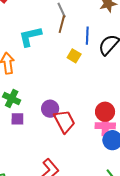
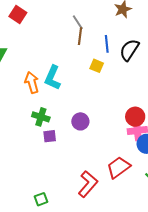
cyan L-shape: (30, 36) -> (52, 78), moved, turned -45
red trapezoid: (64, 121) -> (119, 167), moved, turned -90

